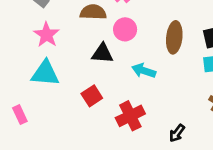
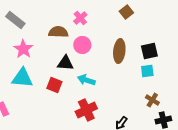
cyan arrow: (144, 71) -> (86, 80), moved
red square: (92, 96) -> (54, 85), moved, turned -35

